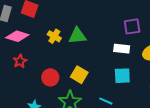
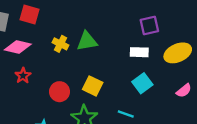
cyan square: (122, 76) -> (142, 83), turned -30

